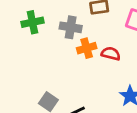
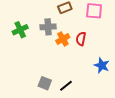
red semicircle: (111, 54) -> (81, 39), turned -80

